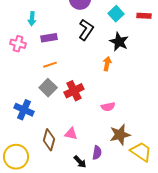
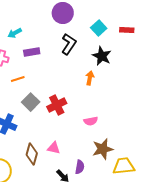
cyan arrow: (32, 19) -> (15, 33), turned 56
orange line: (50, 65) -> (18, 79), moved
yellow trapezoid: (141, 152) -> (124, 166), turned -40

